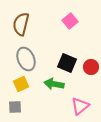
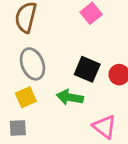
pink triangle: (80, 106) -> (105, 127), turned -42

